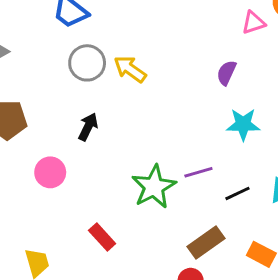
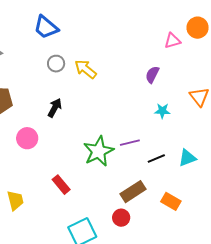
gray circle: (87, 63) -> (56, 64), size x0.7
cyan star: (243, 124) -> (162, 111), size x0.7

